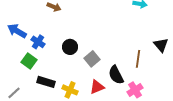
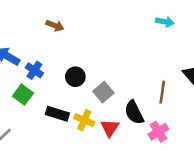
black rectangle: (46, 82) -> (57, 114), moved
red triangle: (97, 87) -> (110, 128), turned -35
yellow cross: (70, 90) -> (84, 120), moved

